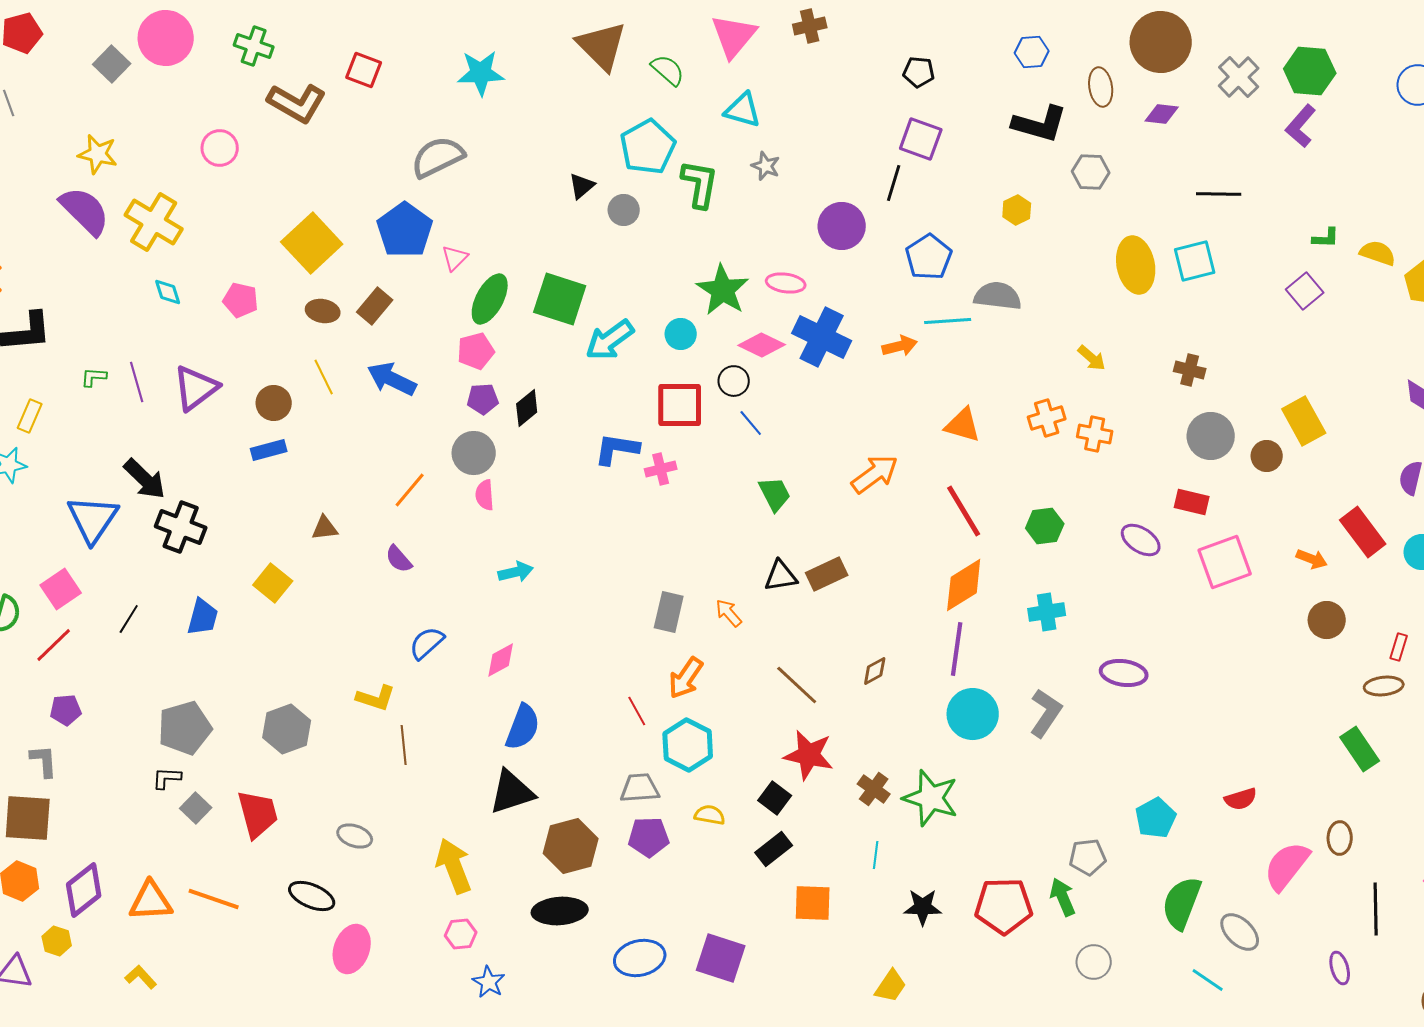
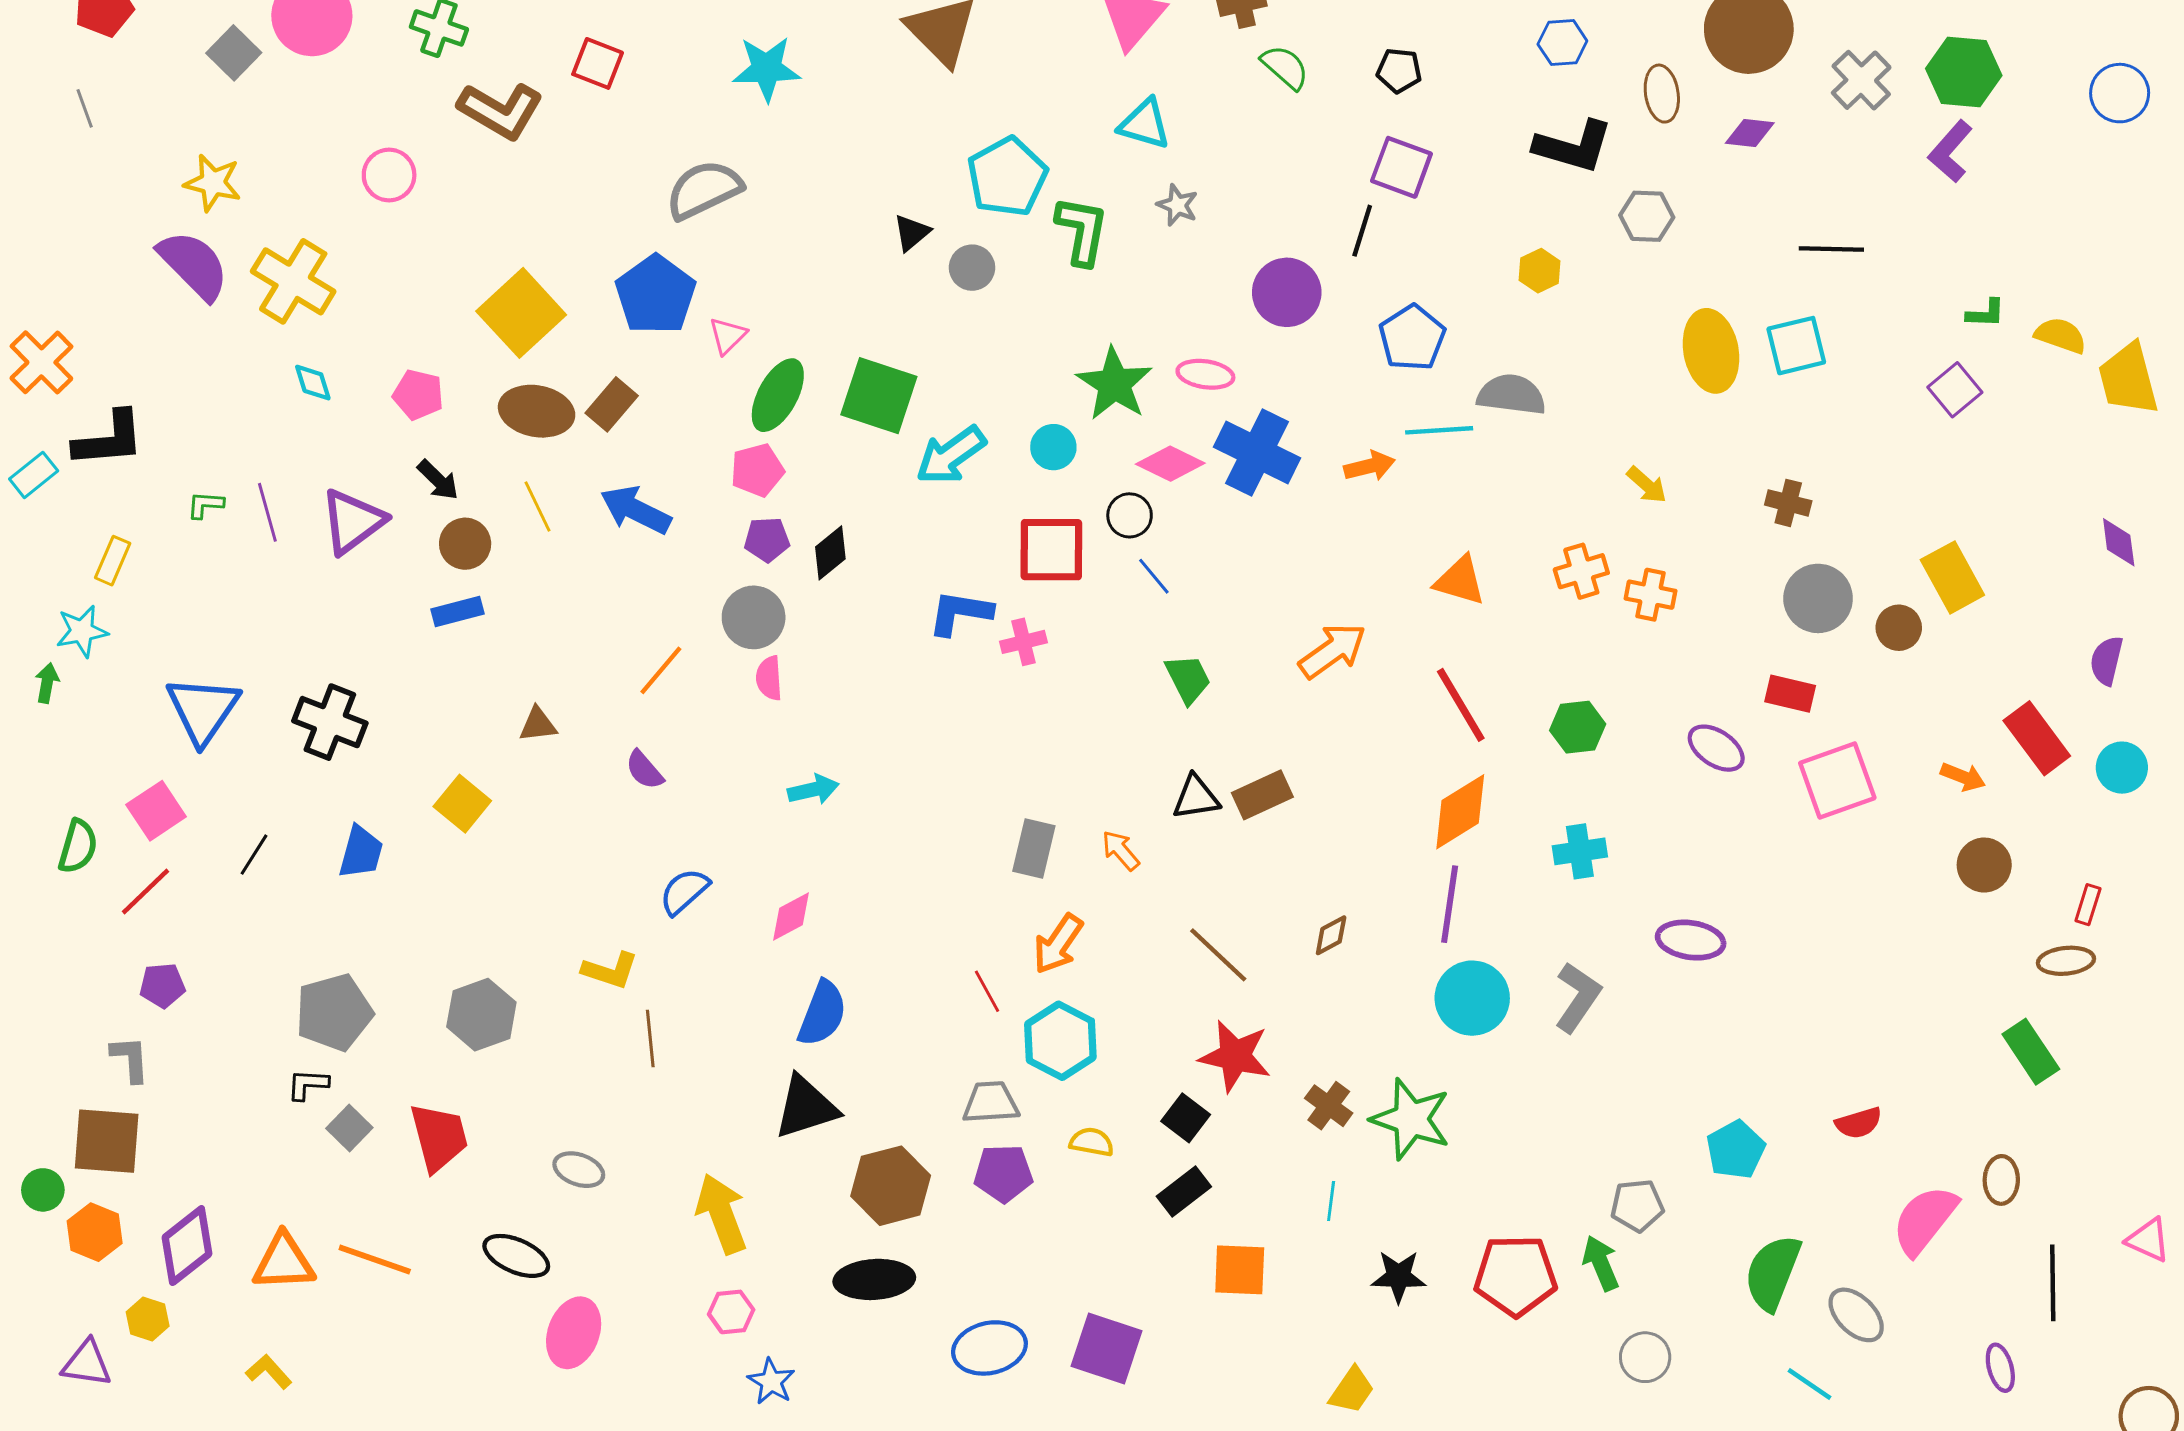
green semicircle: (668, 70) -> (1285, 67), moved
brown ellipse: (323, 311) -> (537, 411), size x1.5
black arrow: (145, 479) -> (438, 480), moved, size x0.7

